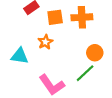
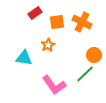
orange cross: (82, 17) -> (82, 22), turned 30

